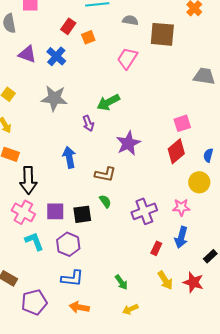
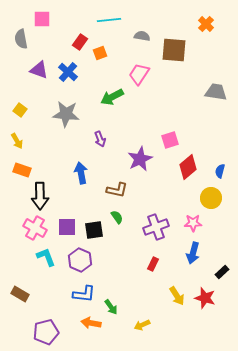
green arrow: (108, 102) -> (112, 97), moved
pink square: (182, 123) -> (170, 140), moved
red rectangle: (156, 248) -> (153, 264), moved
green arrow: (121, 282) -> (111, 307), moved
purple pentagon: (34, 302) -> (46, 332), moved

